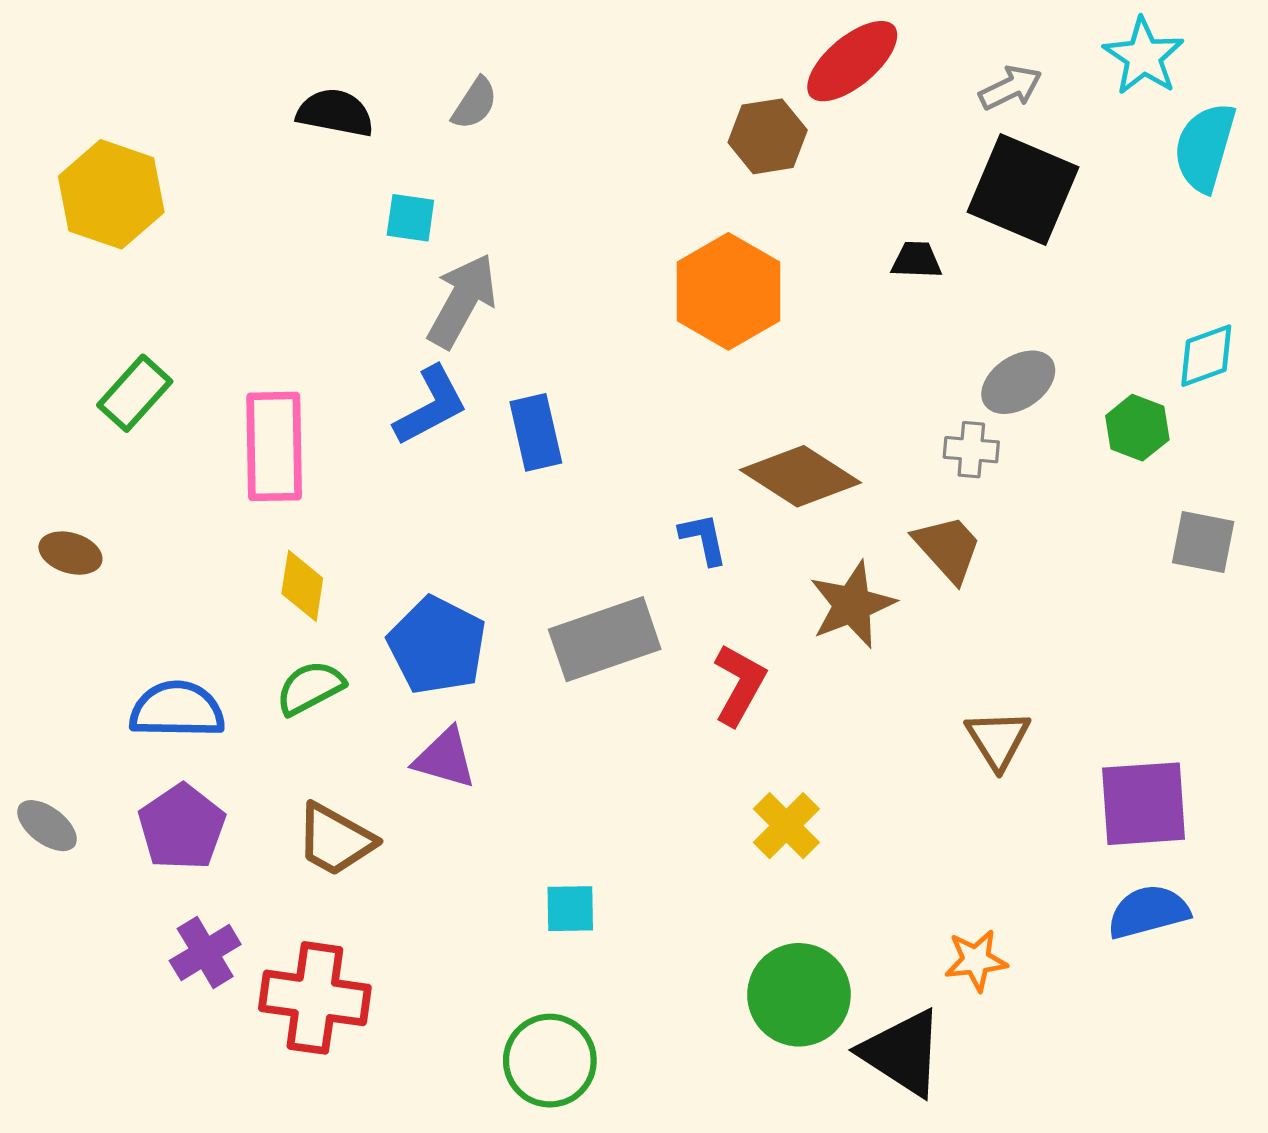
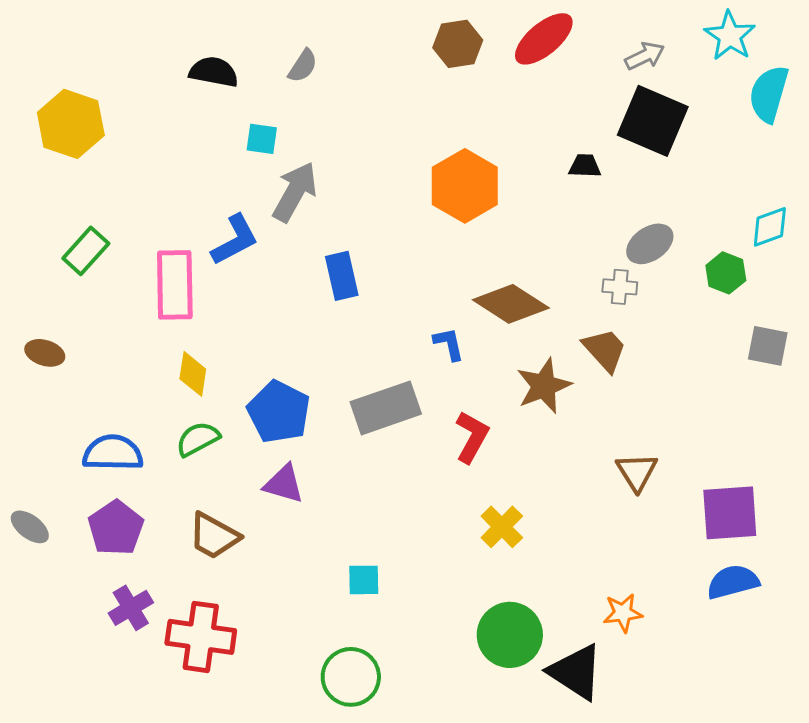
brown hexagon: (768, 136) -> (458, 44), moved
blue L-shape: (431, 406) -> (235, 240), moved

